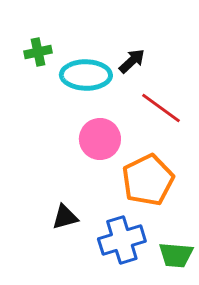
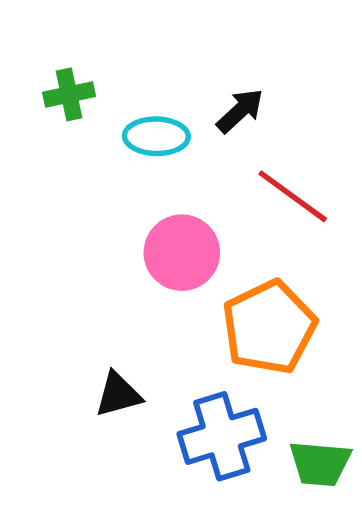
cyan ellipse: (86, 75) -> (156, 136), size x0.7

